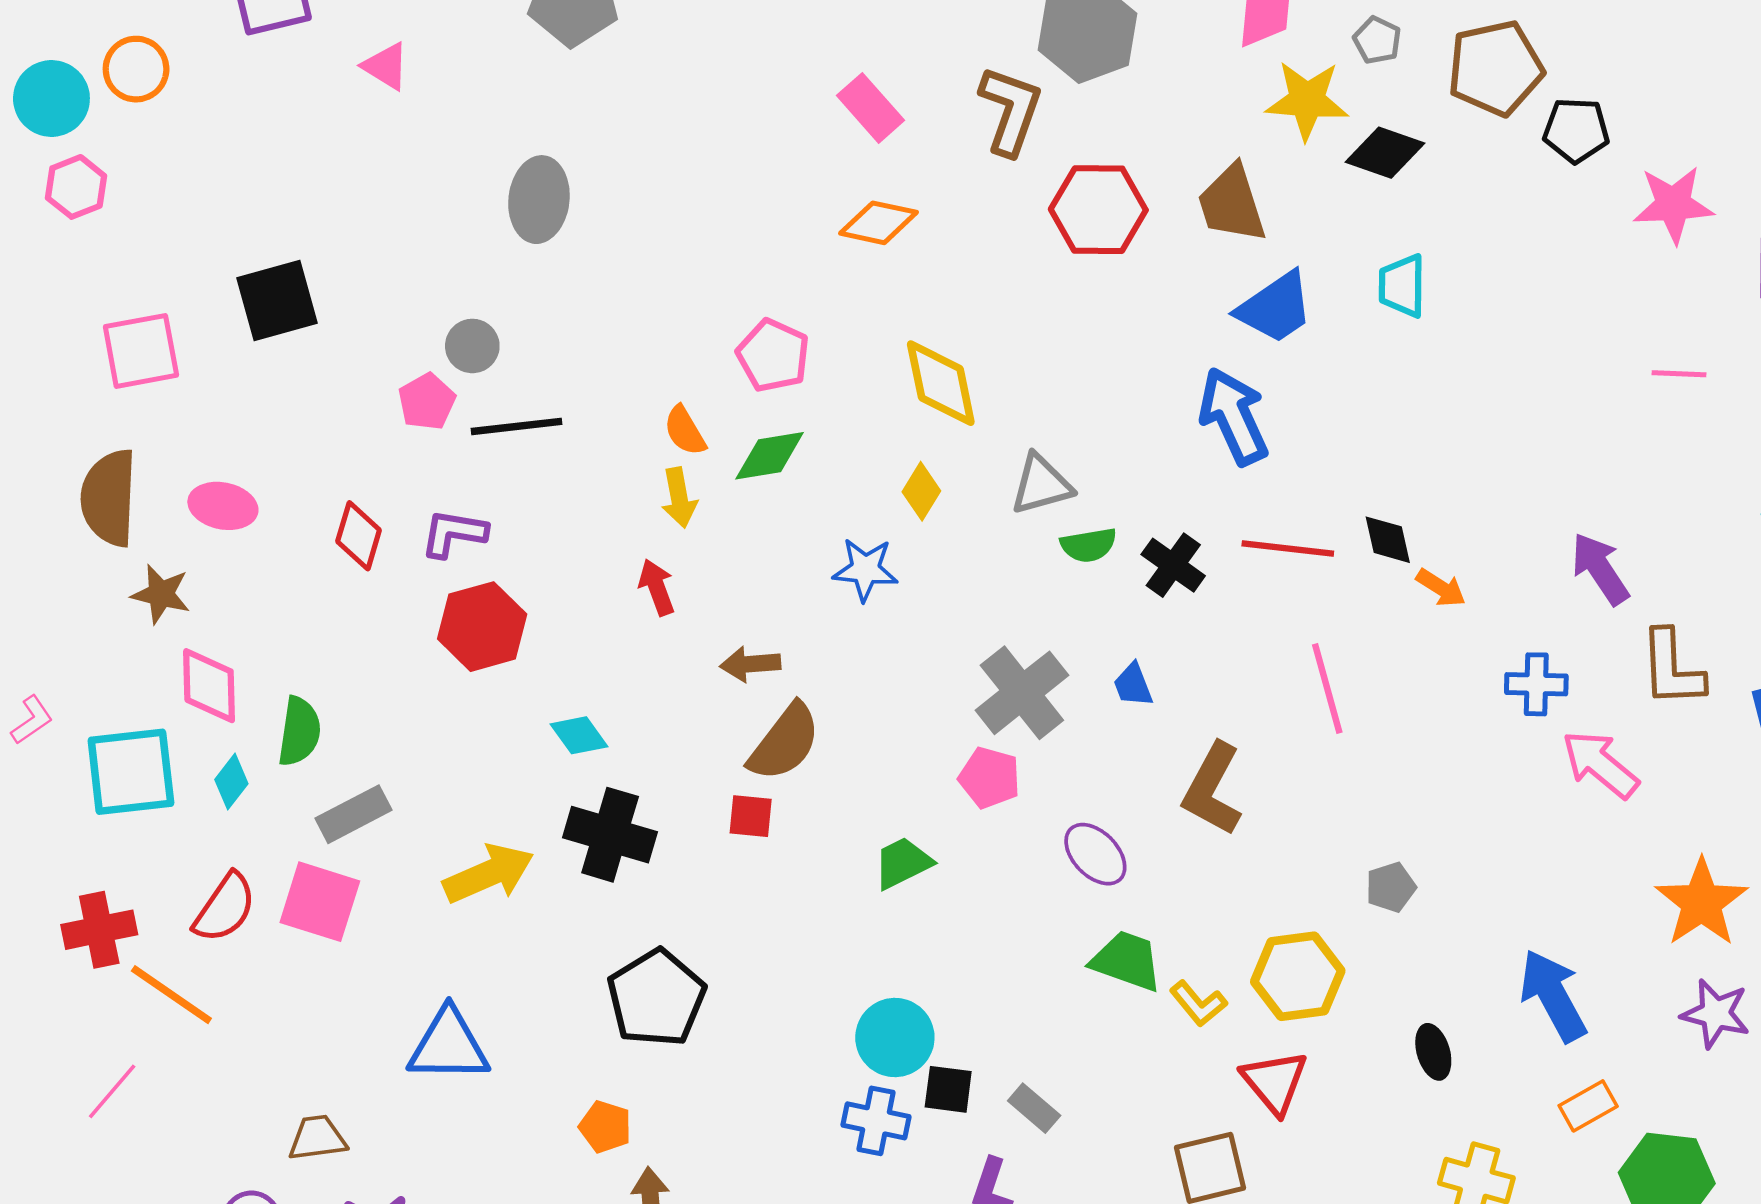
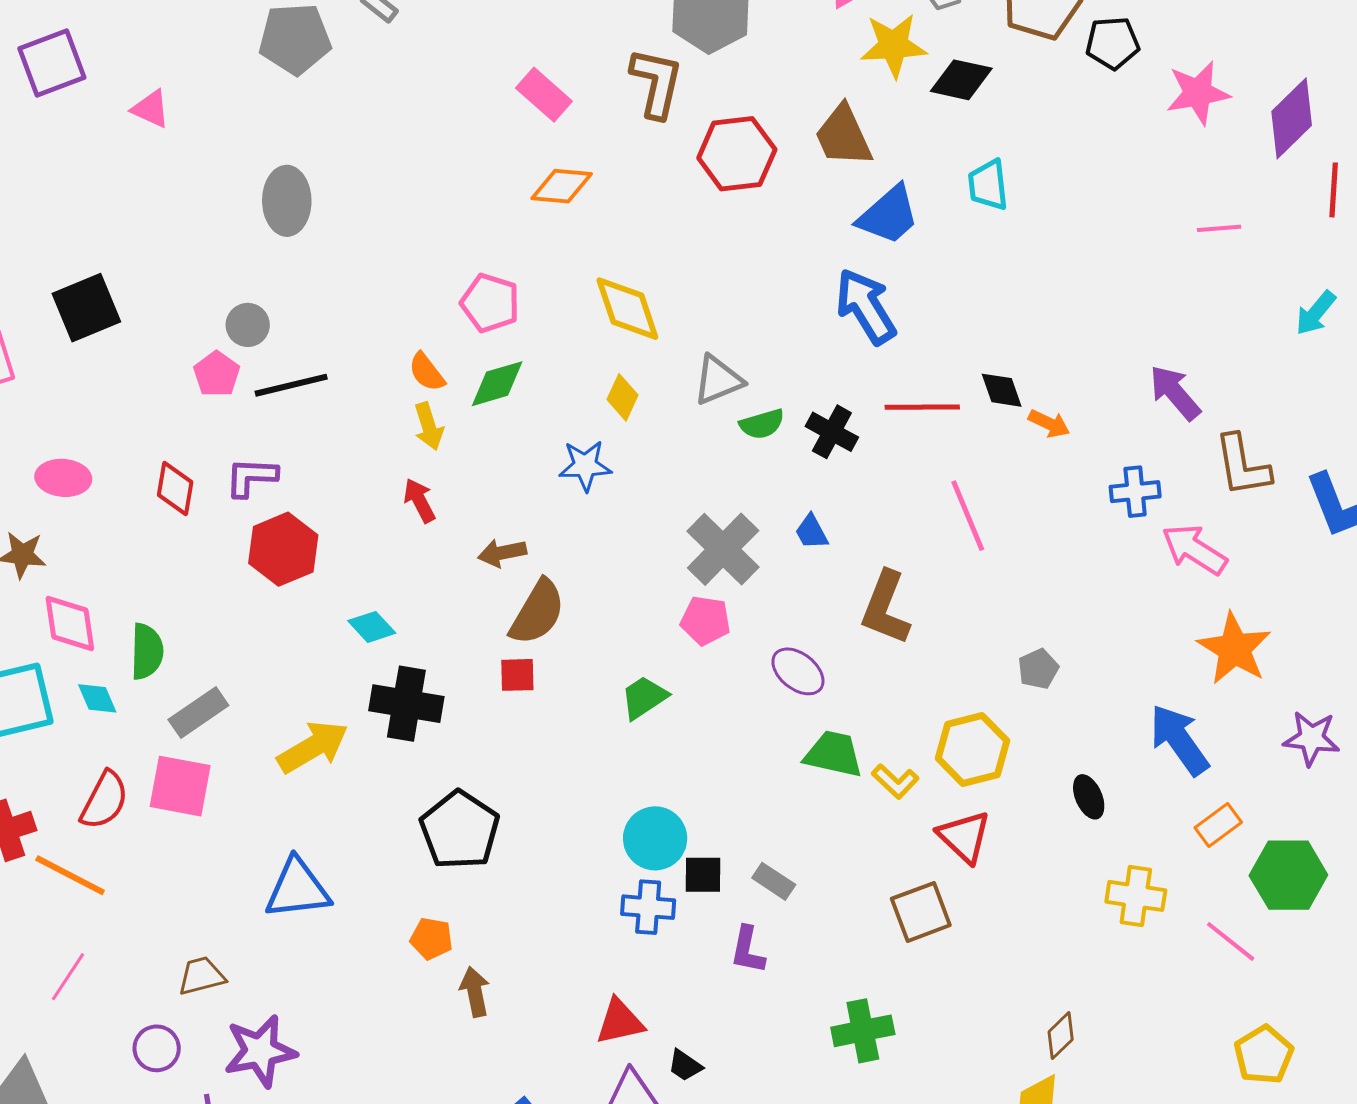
cyan diamond: (231, 782) -> (97, 698), turned -54
orange star: (1702, 903) -> (1234, 649), moved
pink line: (112, 1091) -> (68, 977), moved

